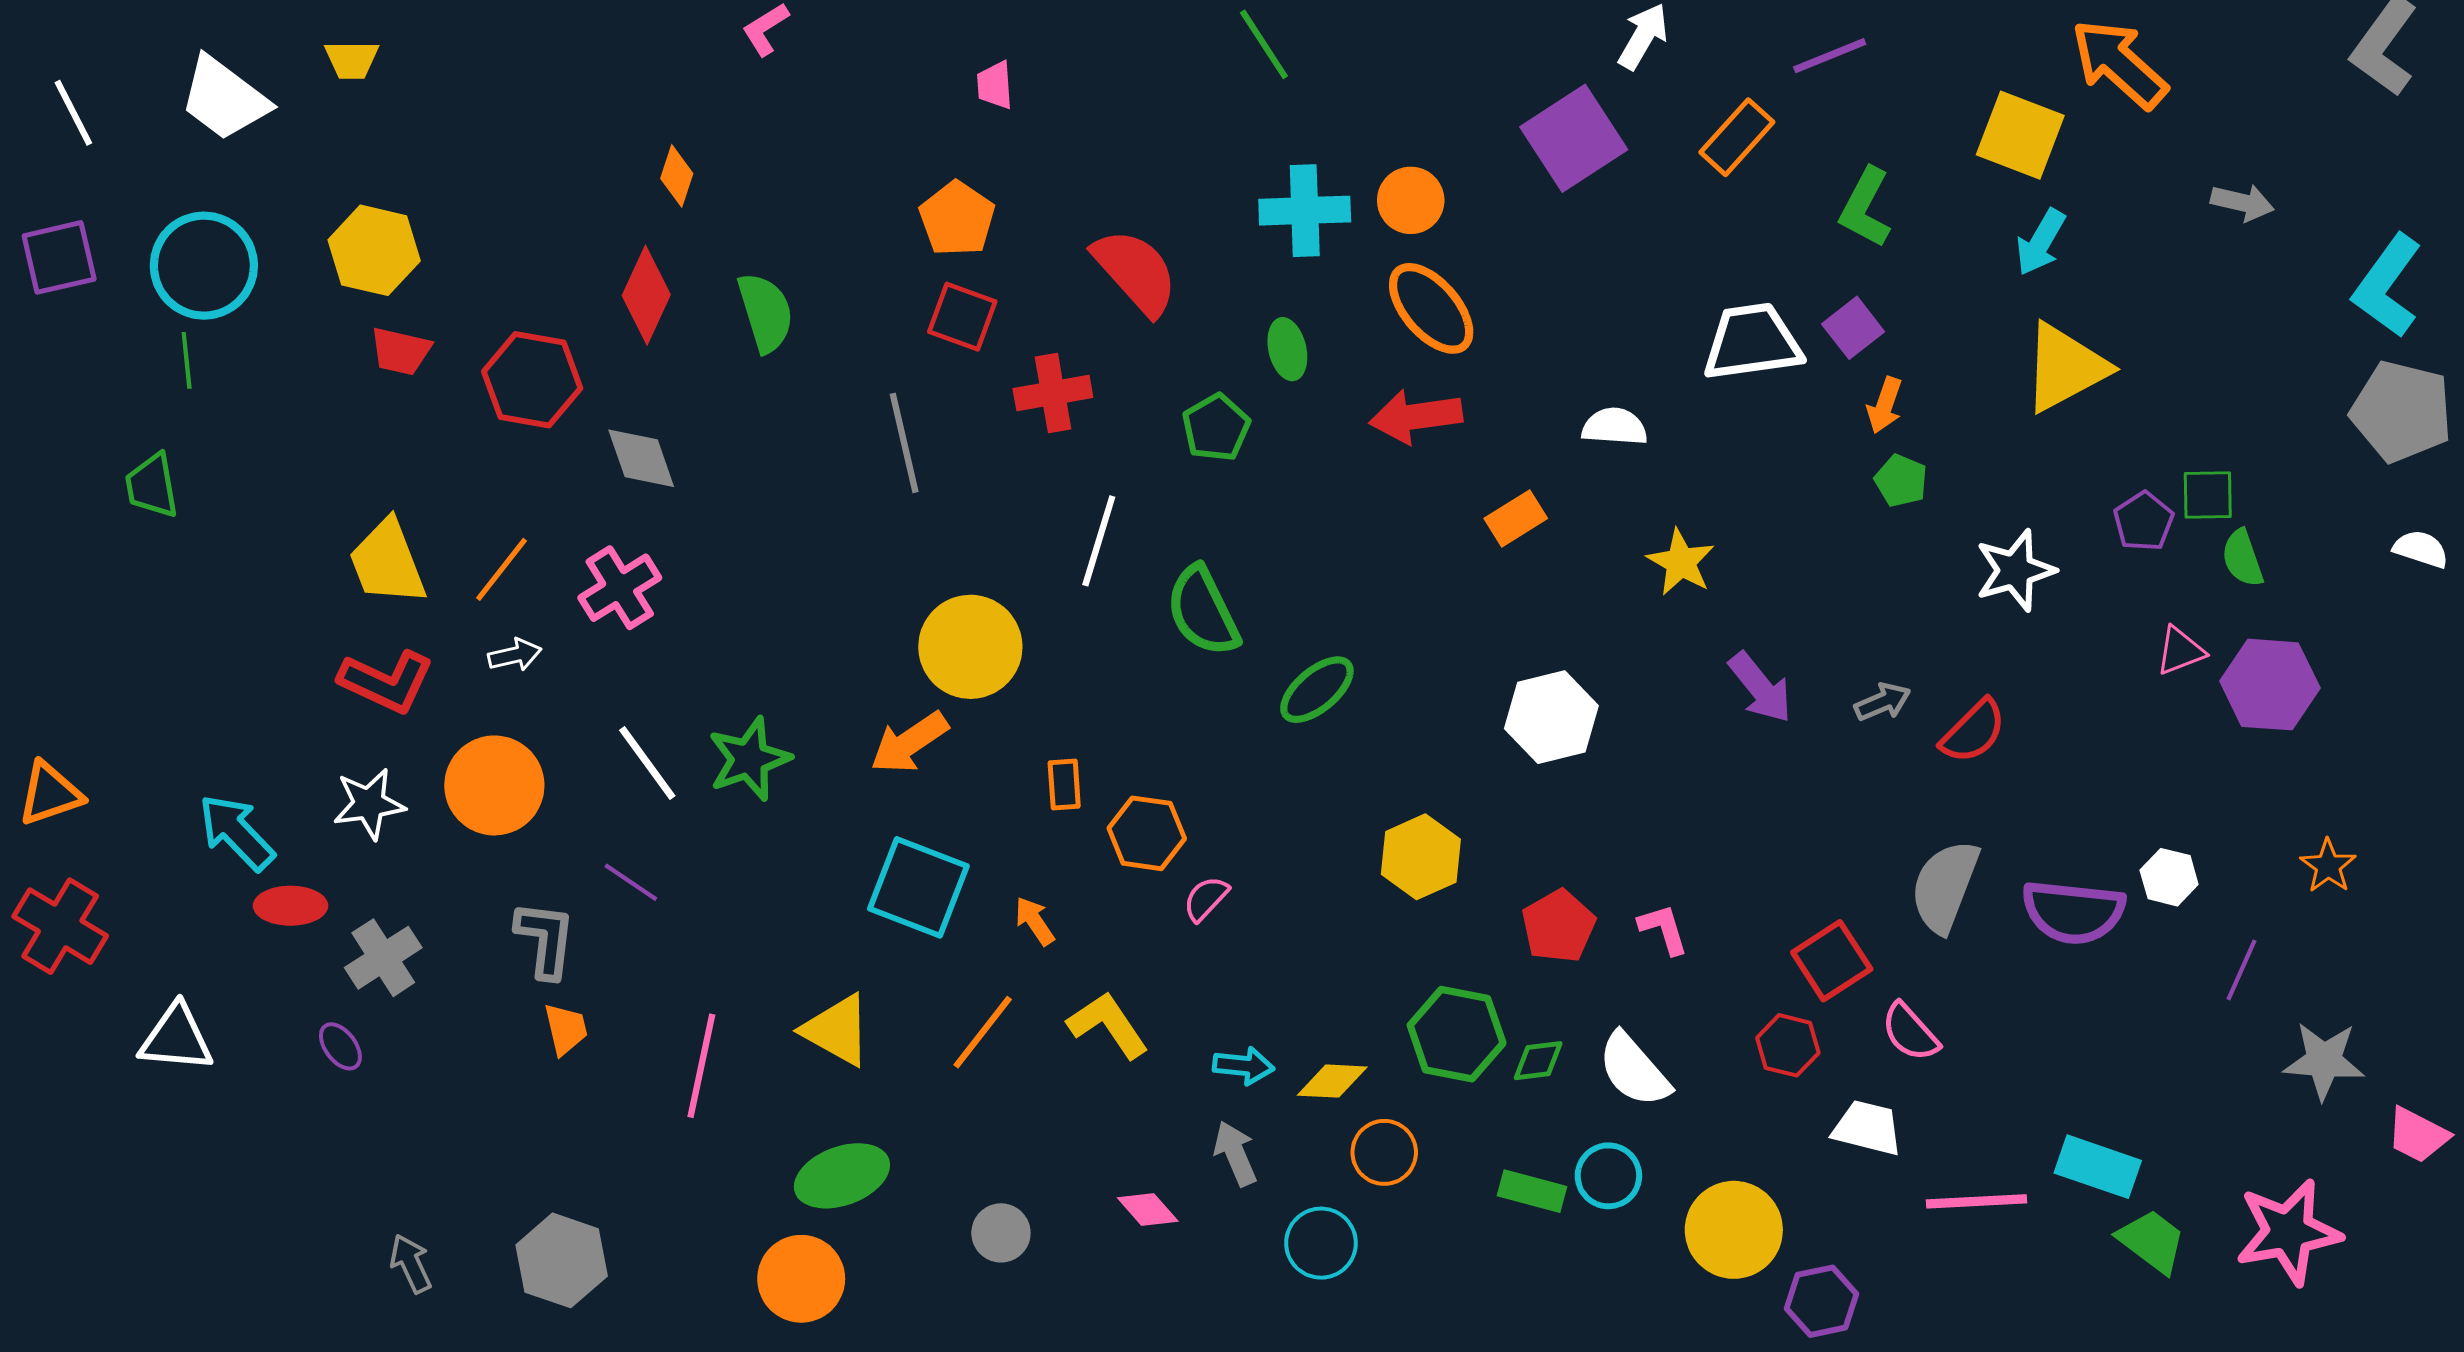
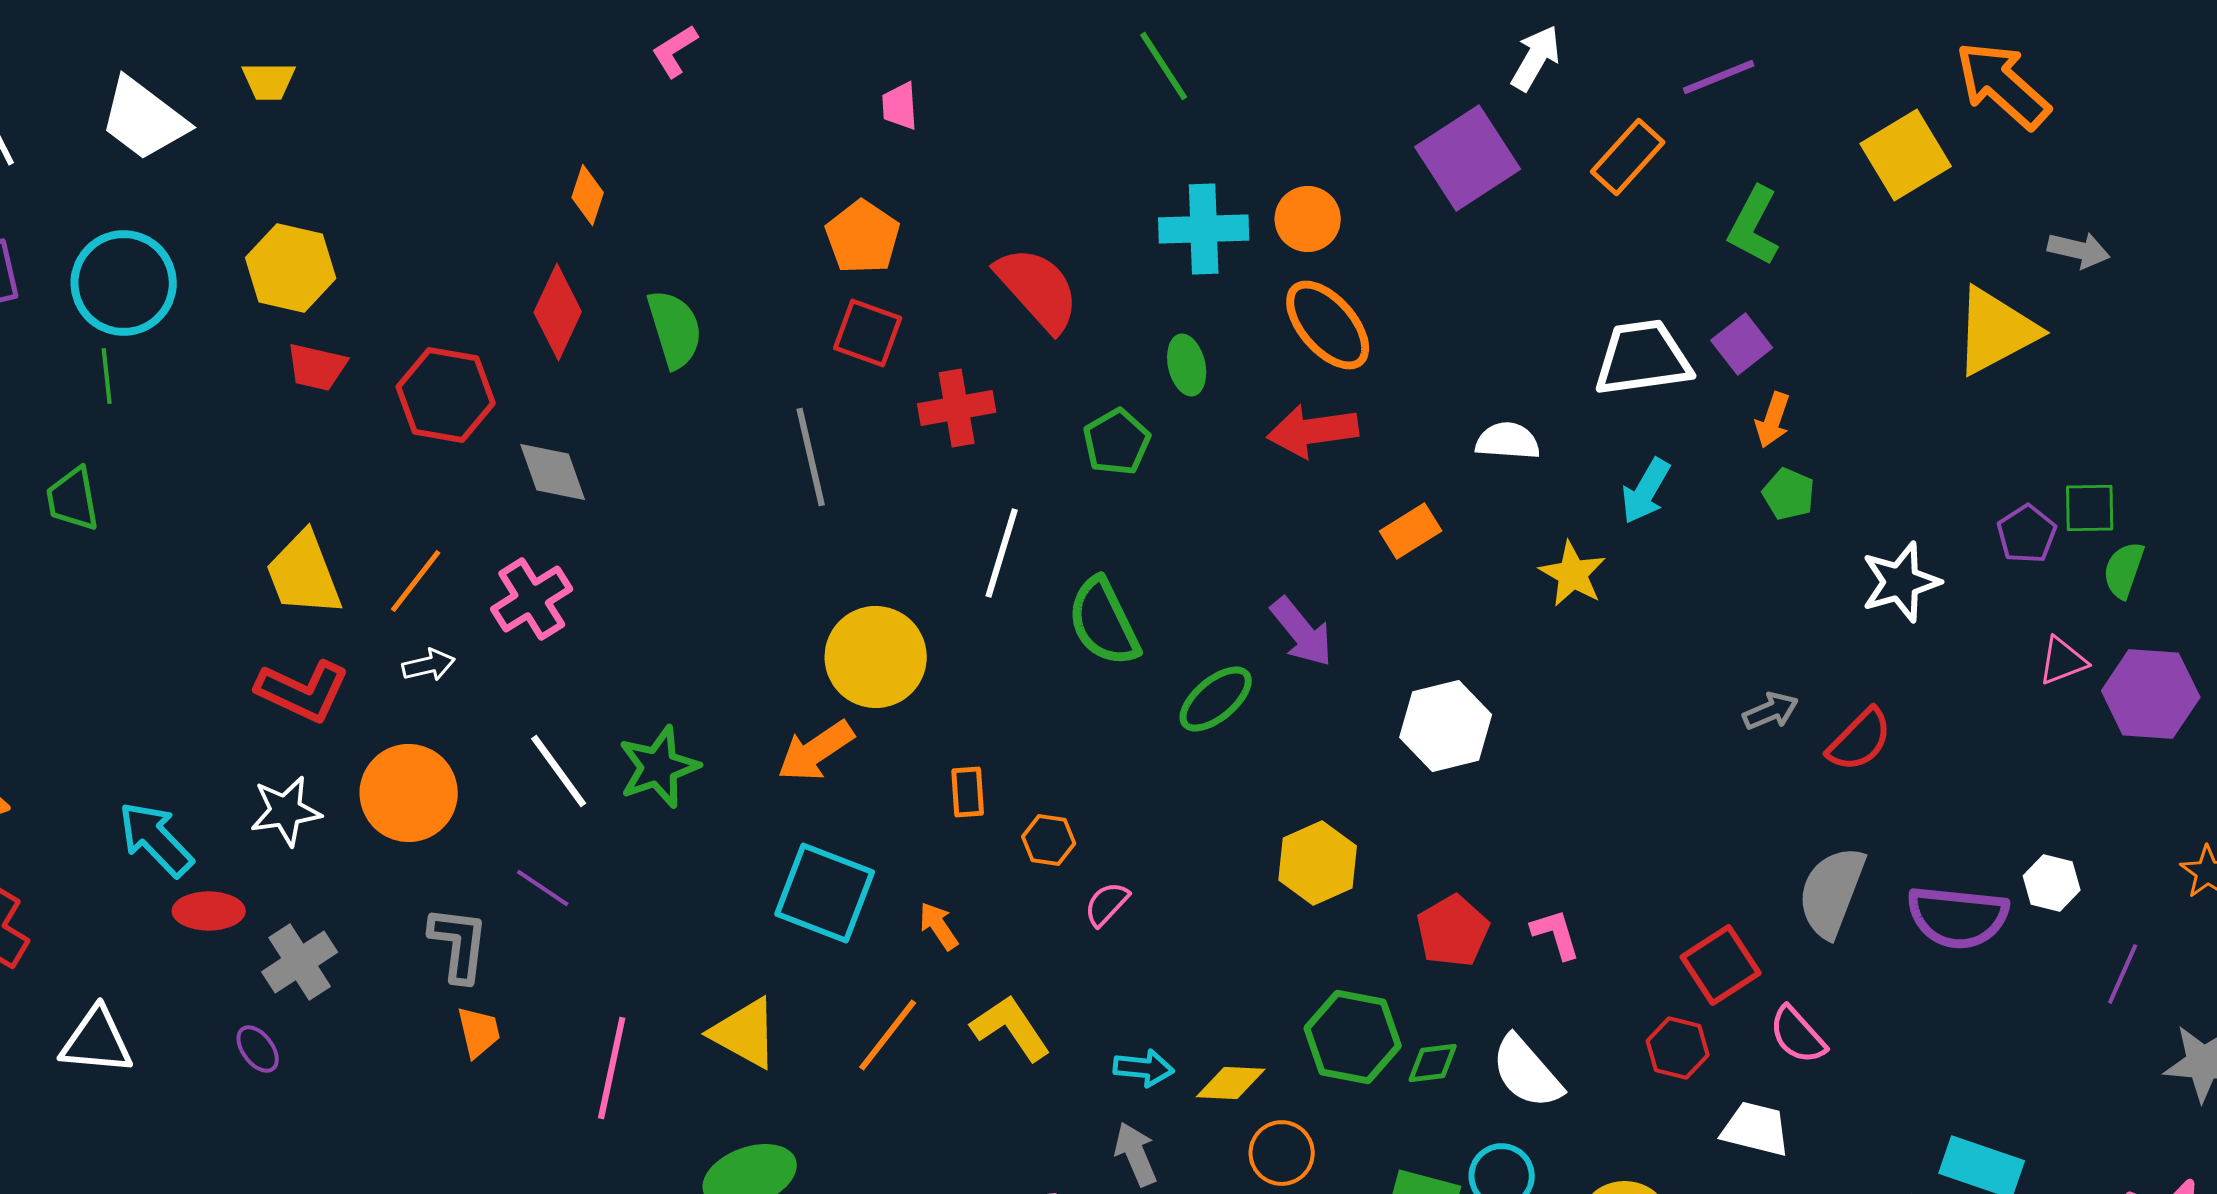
yellow square: (2020, 135) -> (1906, 155), turned 38
gray arrow: (2242, 202) -> (2079, 250), moved
cyan arrow: (2041, 242) -> (1646, 491), moved
yellow triangle: (2065, 368) -> (1996, 331), moved
green semicircle: (2242, 558) -> (2124, 570), turned 38
purple arrow: (1760, 688) -> (1302, 632), moved
orange hexagon: (1147, 833) -> (1049, 840), size x0.7

